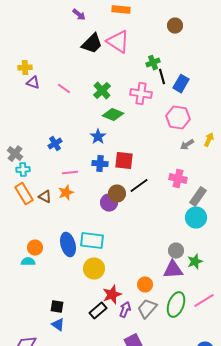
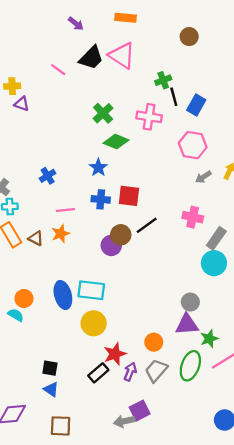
pink line: (64, 89) -> (58, 70), moved
cyan semicircle: (28, 262) -> (16, 315), turned 32
green star: (195, 262) -> (209, 339), moved

